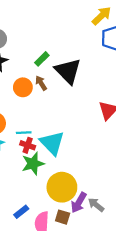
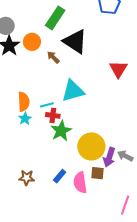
green rectangle: (42, 59) -> (55, 18), moved, size x1.6
orange circle: (23, 87) -> (32, 42), moved
cyan triangle: (52, 143) -> (73, 91), moved, turned -50

